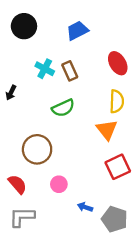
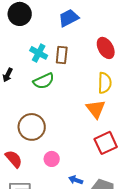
brown rectangle: (70, 71) -> (62, 55), turned 30
green semicircle: (63, 108) -> (44, 81), moved

